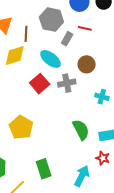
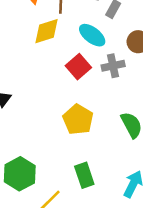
yellow pentagon: (21, 127) -> (78, 119), moved

